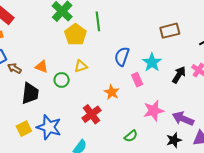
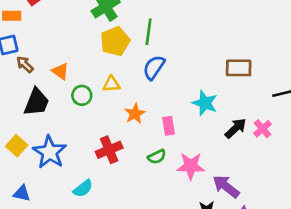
blue semicircle: (122, 56) -> (154, 67), moved
cyan star: (152, 62) -> (205, 103), turned -30
pink rectangle: (137, 80) -> (169, 126), moved
orange star: (112, 92) -> (135, 114), moved
yellow square: (24, 129) -> (17, 146), turned -35
green semicircle: (131, 136) -> (157, 157), moved

